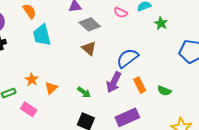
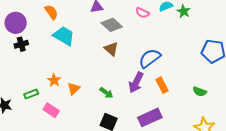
green star: (161, 23) -> (184, 11), moved
cyan trapezoid: (42, 35) -> (64, 36), turned 135
green semicircle: (164, 91) -> (200, 92), moved

